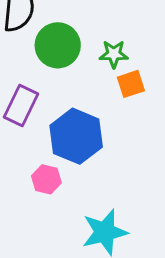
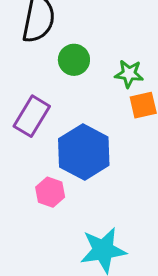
green circle: (58, 45) -> (74, 60), size x0.7

